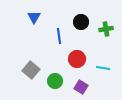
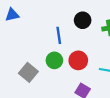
blue triangle: (34, 17) -> (12, 15), moved, turned 48
green circle: (55, 81) -> (54, 60), moved

